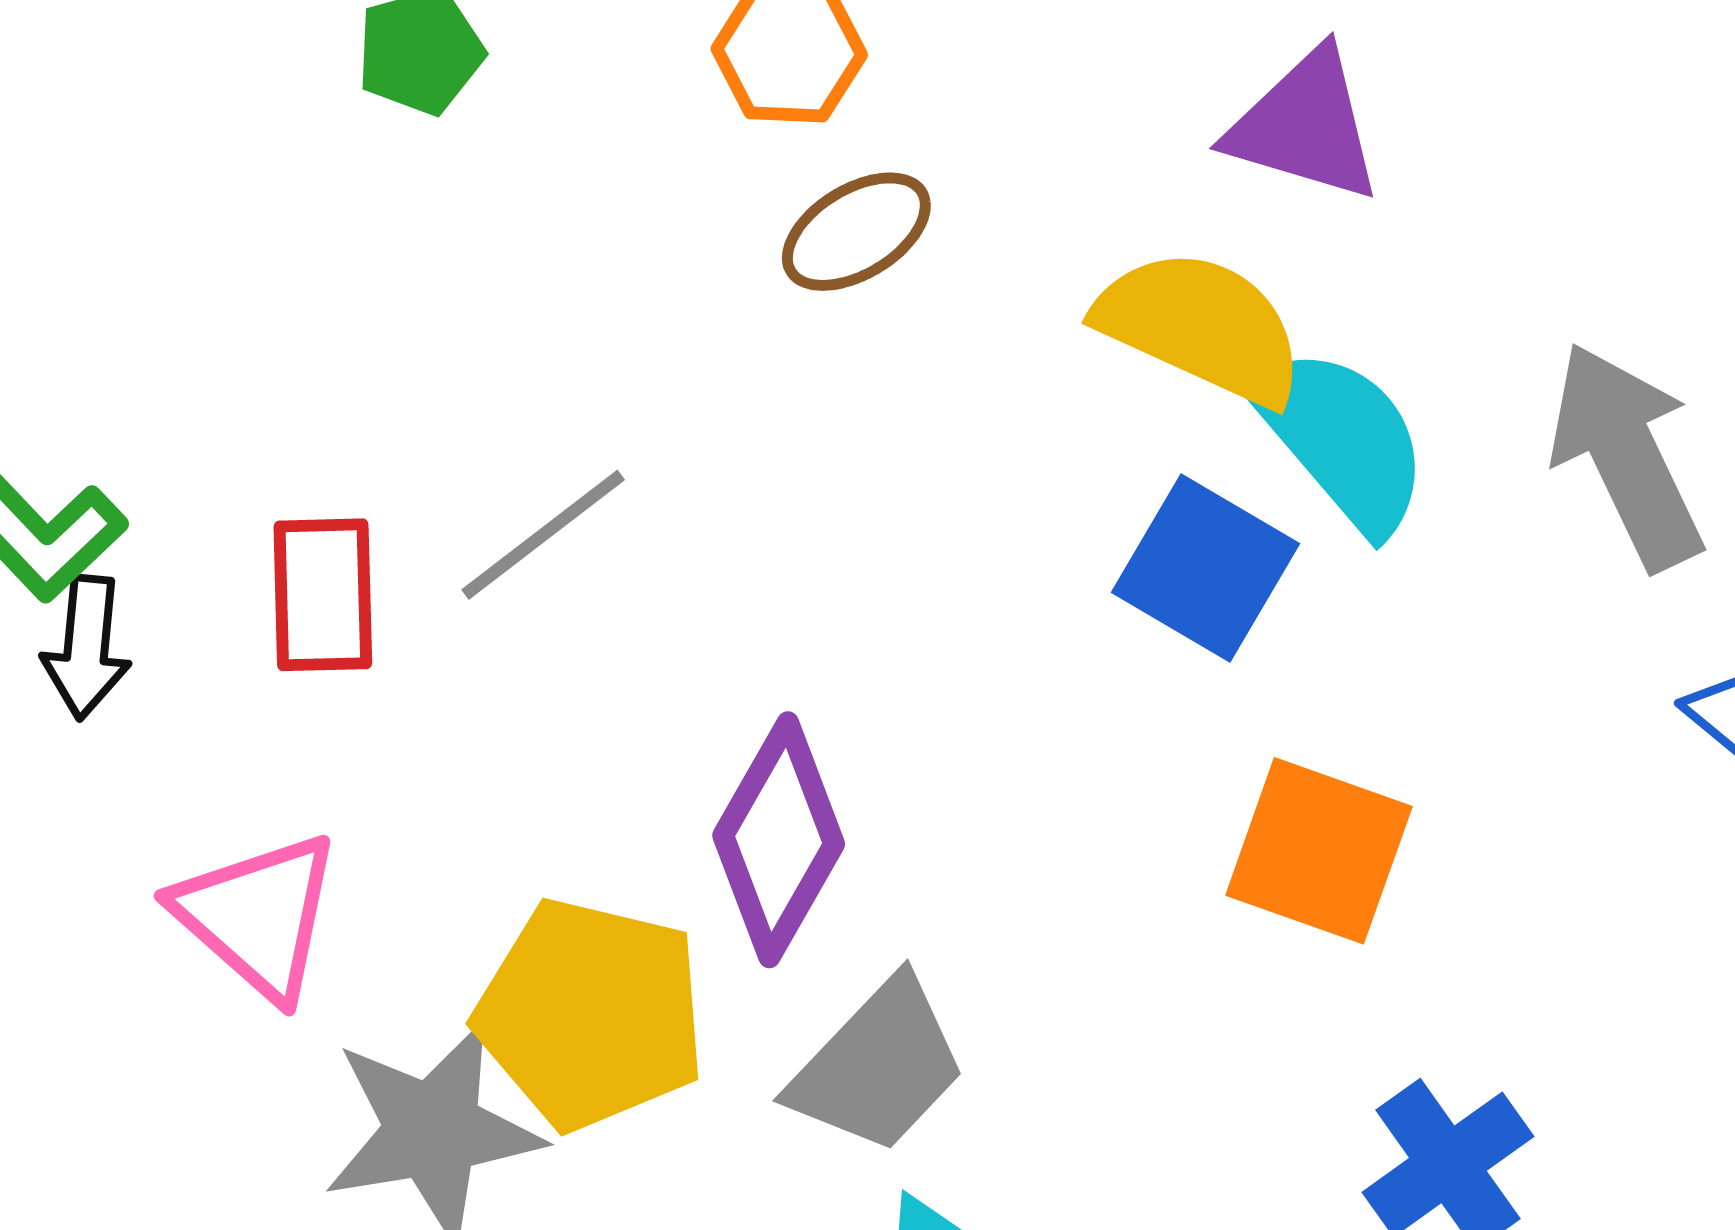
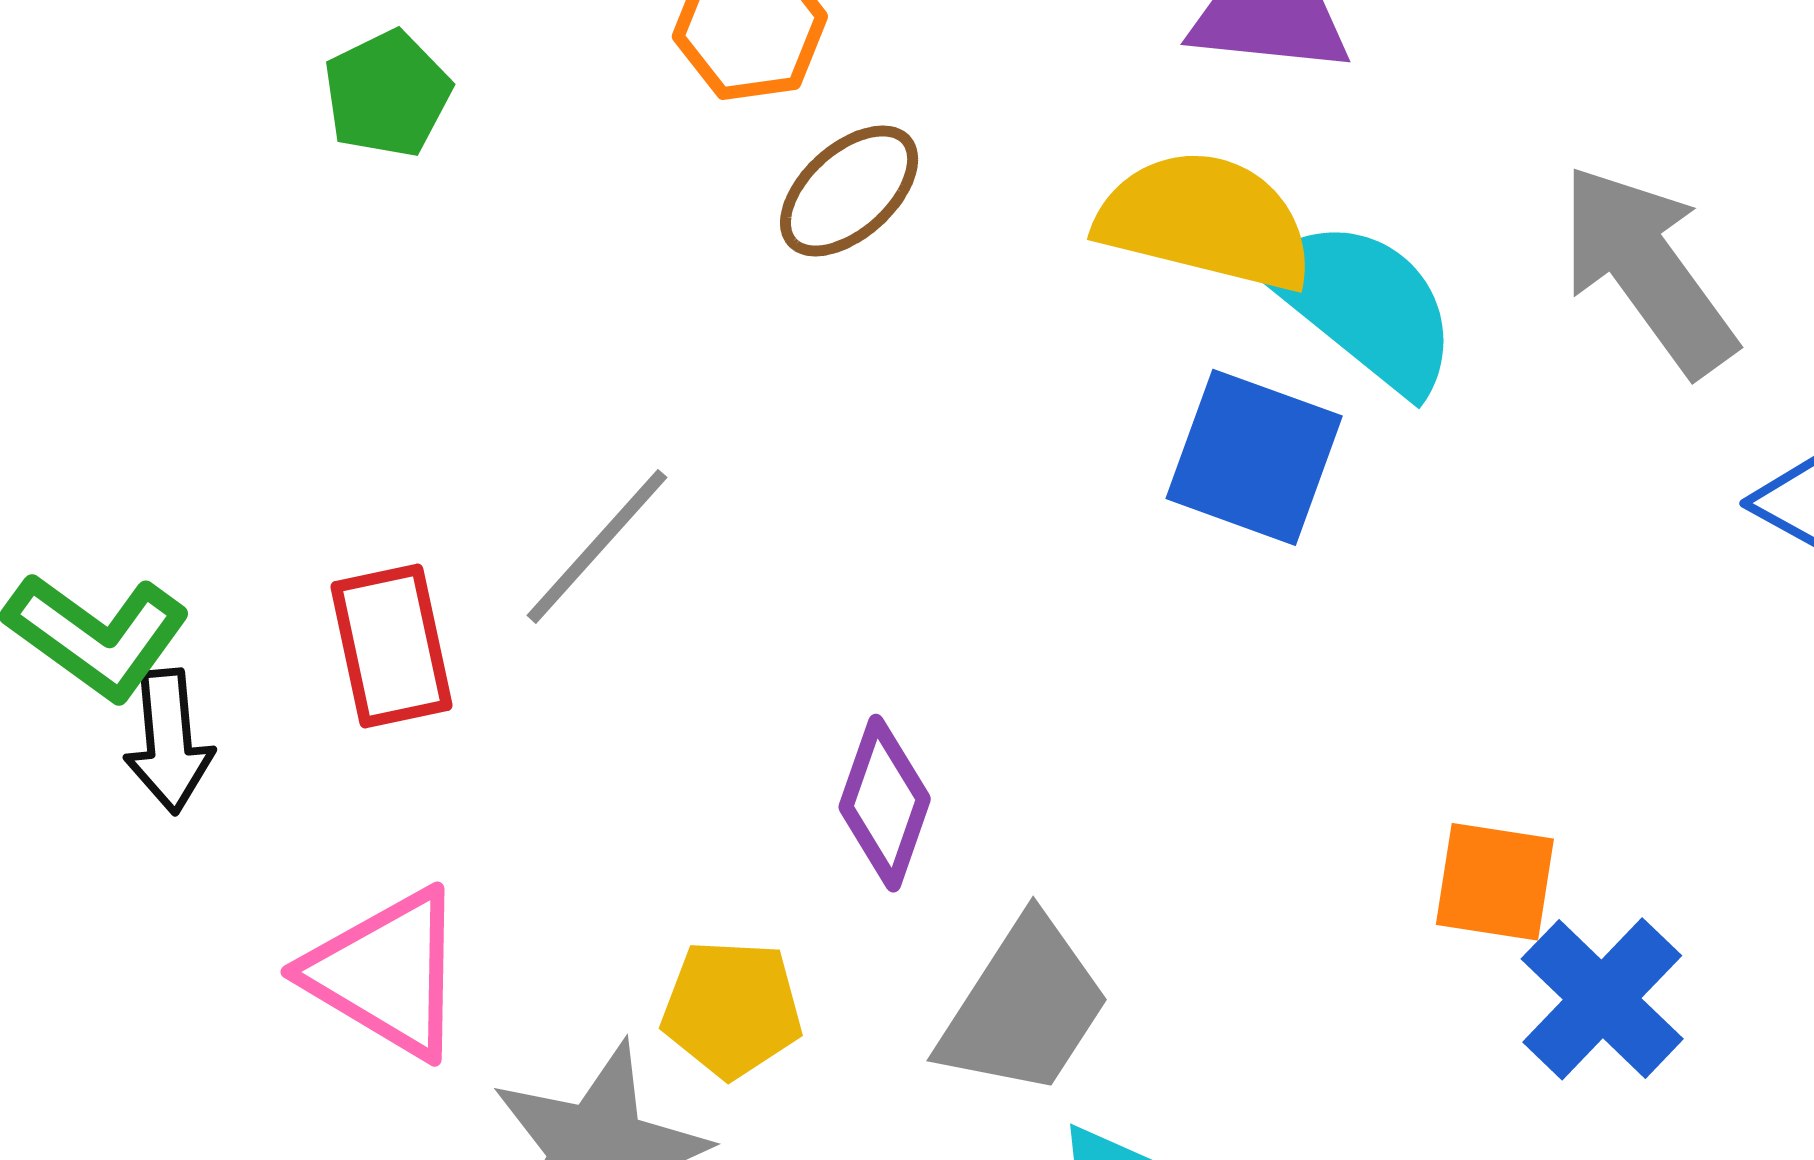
purple diamond: (779, 840) -> (885, 803), size x0.7
orange square: (1319, 851) -> (1495, 882), moved, size x0.7
yellow pentagon: (591, 1014) -> (732, 1009), size x0.6

